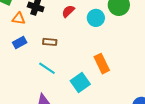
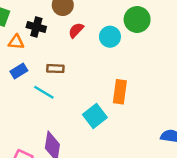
orange rectangle: (102, 64) -> (120, 92), turned 36
cyan line: (47, 68) -> (44, 92), moved

